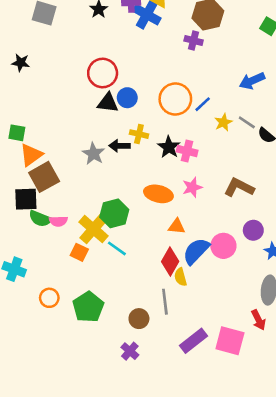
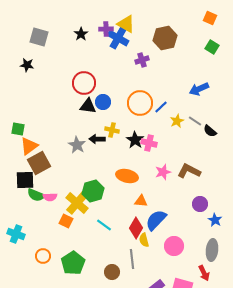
purple cross: (194, 41) -> (142, 60), moved, turned -32
black star: (21, 63) -> (27, 65), moved
pink star: (192, 187) -> (163, 172), moved
pink circle: (223, 246) -> (174, 246), moved
cyan line: (117, 248) -> (104, 225), moved

